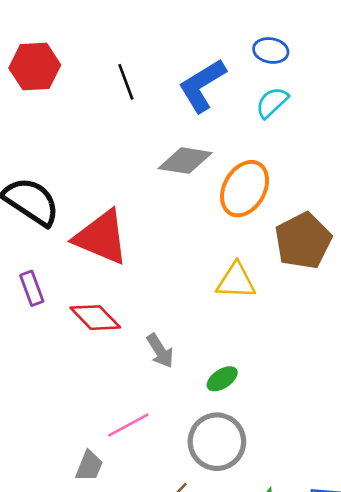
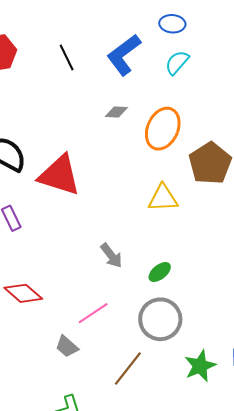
gray diamond: (185, 161) -> (116, 112), size x0.6
red diamond: (95, 318) -> (23, 293), moved
gray trapezoid: (89, 466) -> (67, 347), turned 115

